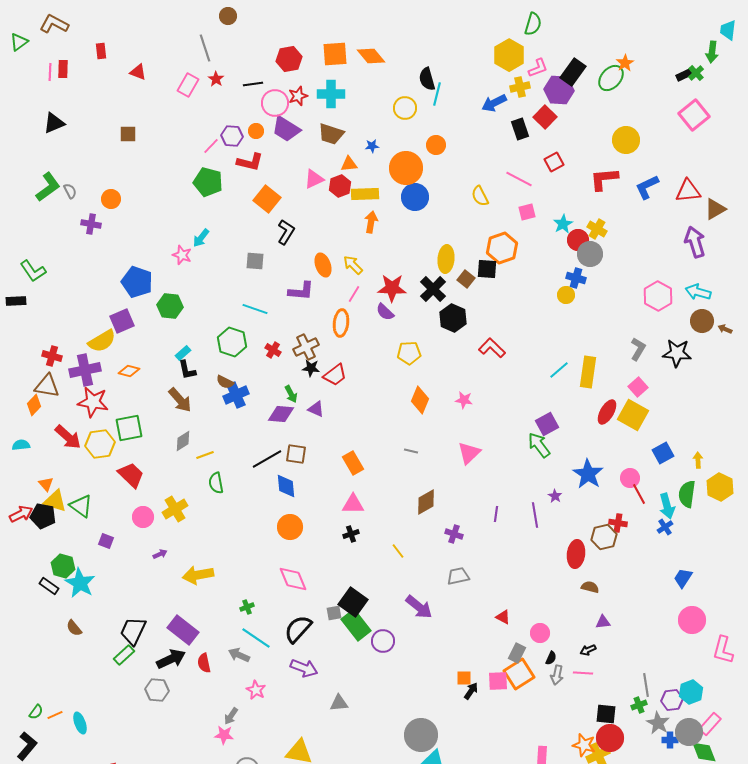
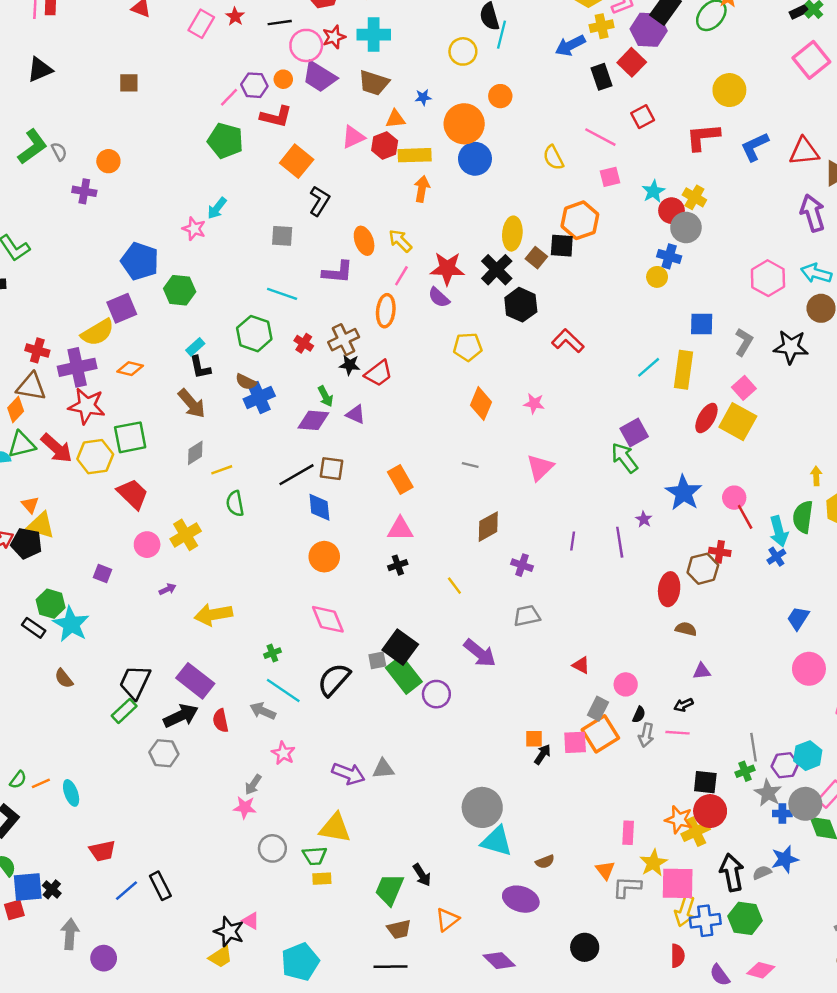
blue square: (663, 453) -> (702, 324), moved, turned 30
green triangle: (81, 506) -> (22, 445), moved, turned -50
purple arrow: (304, 668) -> (348, 774), moved

